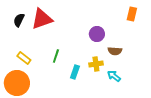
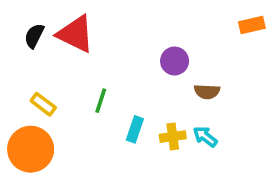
orange rectangle: (132, 14) -> (252, 25), moved, turned 64
red triangle: (42, 19) -> (76, 34), turned 45
yellow cross: (96, 64) -> (173, 137), moved

